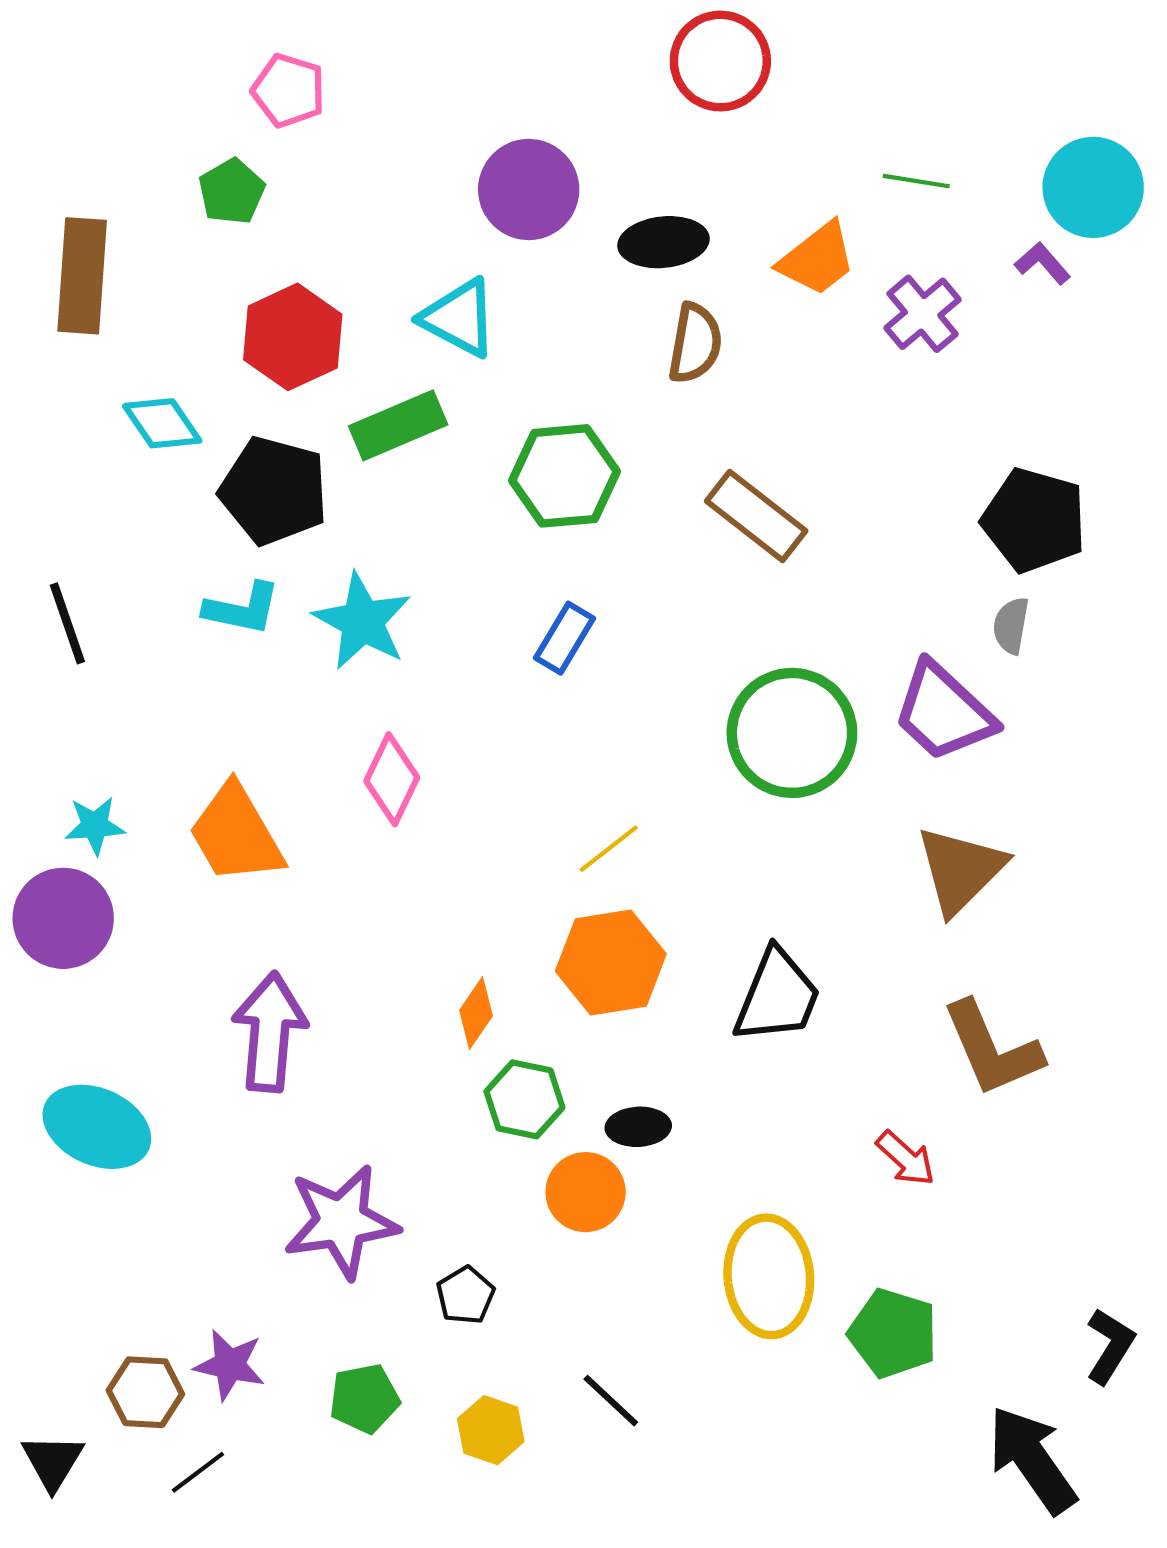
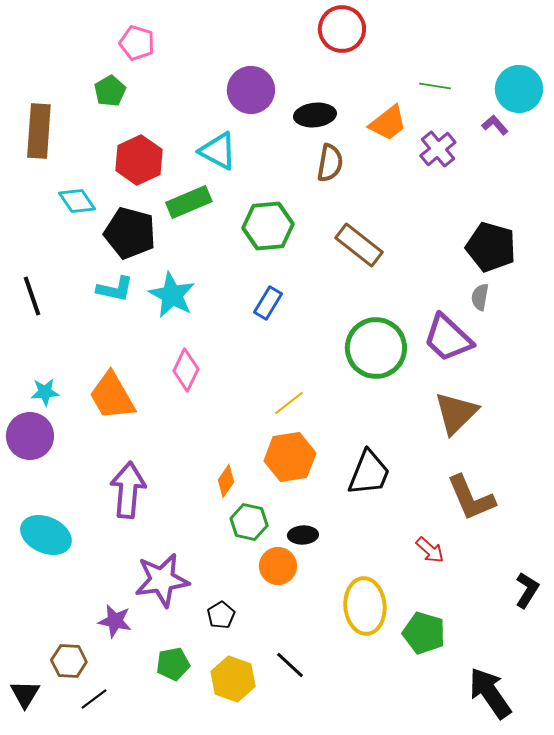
black L-shape: (1110, 1346) -> (527, 590), moved
purple star: (230, 1365) -> (115, 621), moved
yellow hexagon: (491, 1430) -> (233, 679), size x1.4

